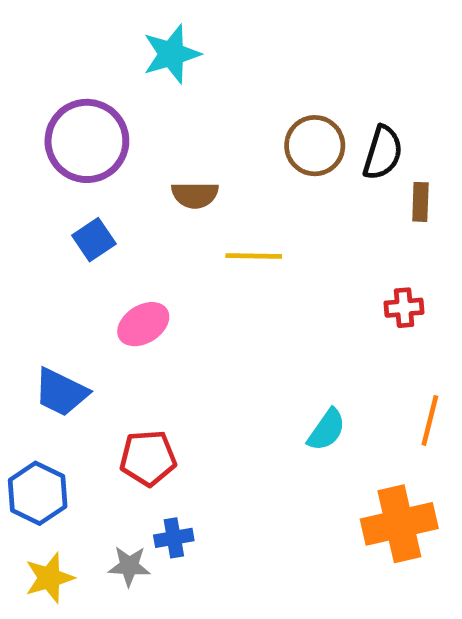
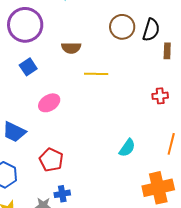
red pentagon: (148, 458) -> (51, 160), turned 30

